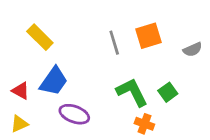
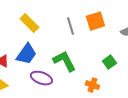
yellow rectangle: (40, 37) -> (29, 23), moved
green L-shape: (132, 92) -> (64, 61), moved

